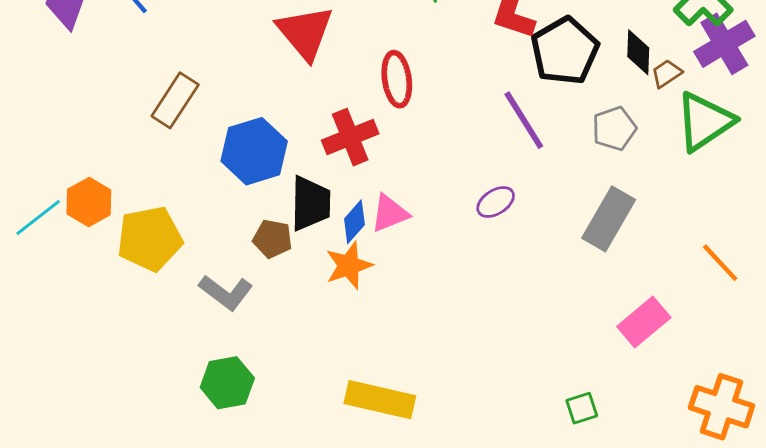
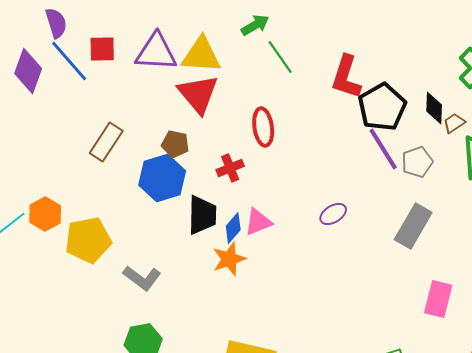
purple line: (524, 120) -> (383, 149), moved
red cross: (350, 137) -> (230, 168), size x0.7
brown pentagon: (273, 239) -> (175, 144), moved
pink rectangle: (644, 322) -> (438, 299), turned -36

